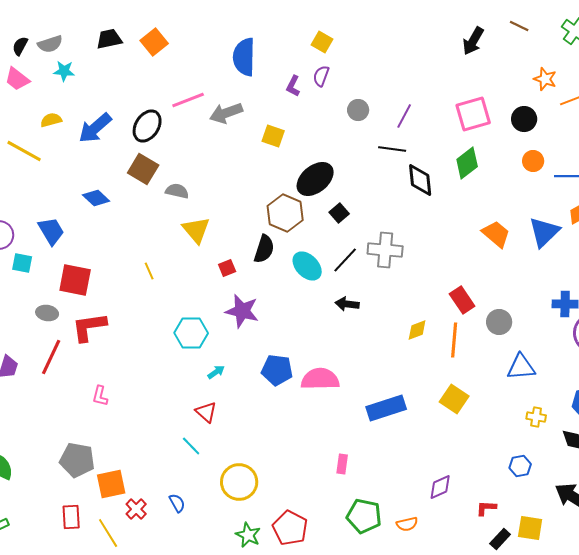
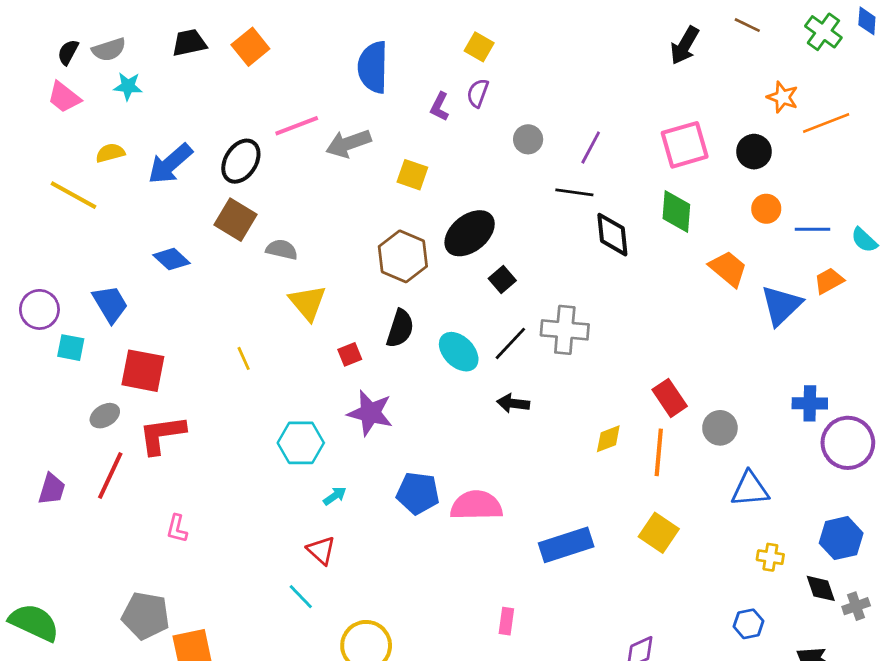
green diamond: (467, 163) -> (676, 211), turned -48
brown hexagon: (285, 213) -> (403, 256), moved
orange trapezoid: (496, 234) -> (728, 269), moved
gray ellipse: (47, 313) -> (105, 416), turned -40

